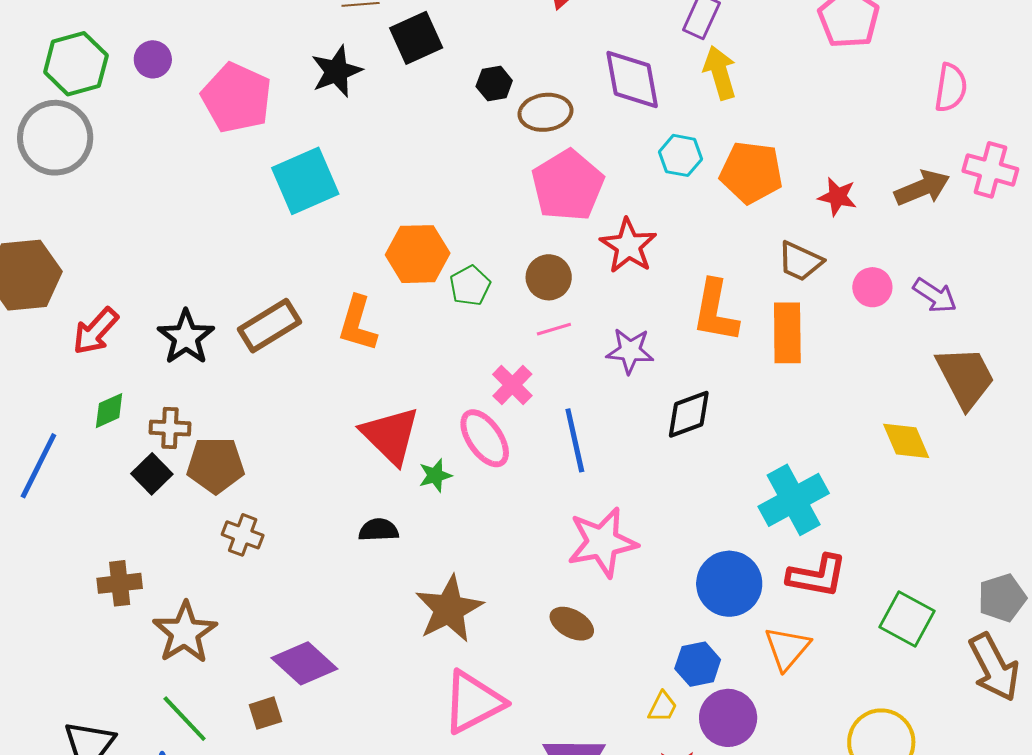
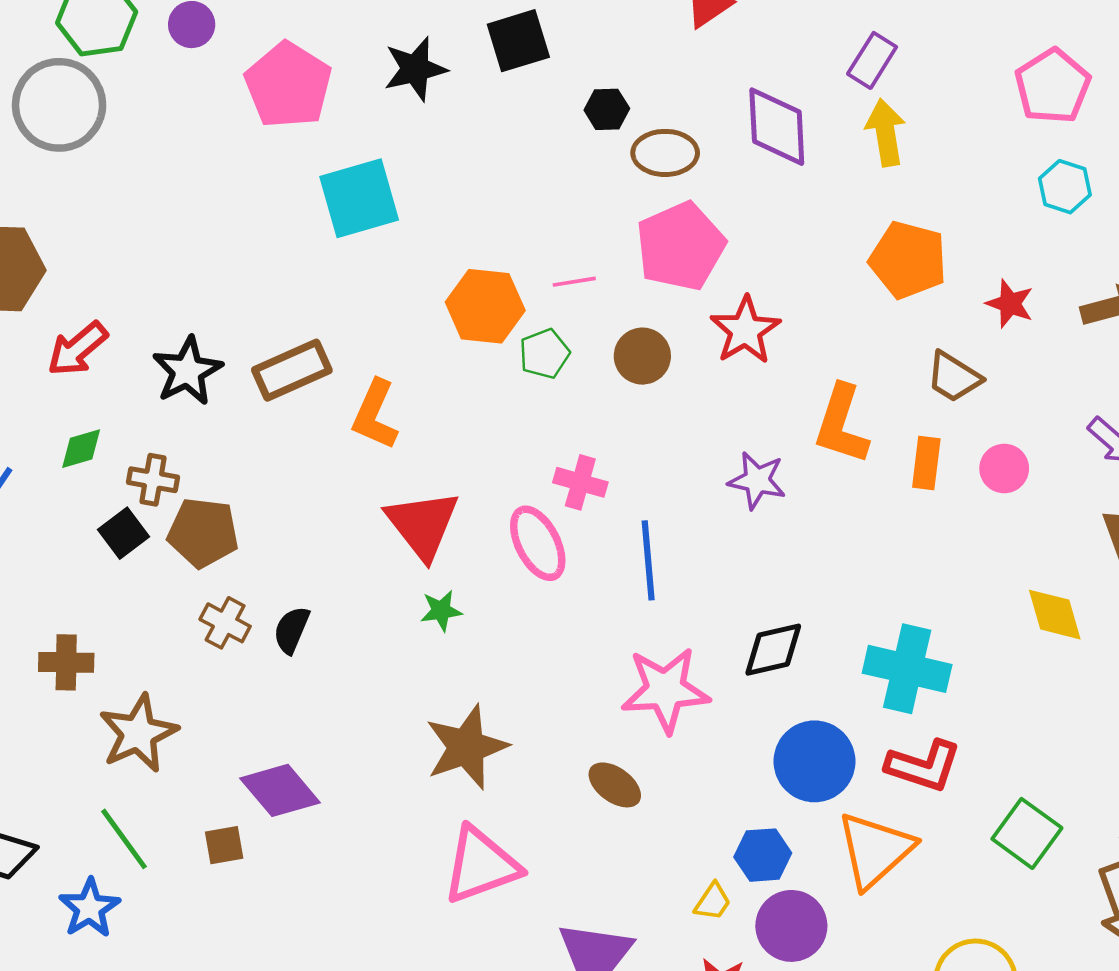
cyan hexagon: (680, 155) -> (1065, 187), moved
pink circle: (872, 287) -> (1004, 468), moved
orange L-shape: (358, 324) -> (375, 415), moved
pink line: (554, 329) -> (574, 282), moved
orange rectangle: (787, 333) -> (926, 463), size x0.7
purple star: (630, 351) -> (757, 480), moved
pink cross: (512, 385) -> (580, 482), turned -36
black diamond: (689, 414) -> (773, 650), moved
green star: (435, 475) -> (441, 611), moved
cyan cross: (794, 500) -> (907, 669), turned 34
black semicircle: (379, 530) -> (292, 630), moved, turned -72
orange triangle: (787, 648) -> (875, 850), size x1.4

